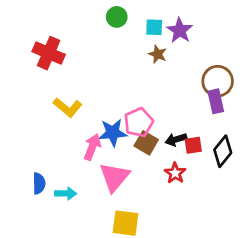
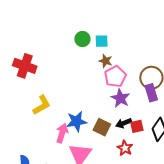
green circle: (117, 17) -> (82, 39), moved
purple star: (180, 30) -> (120, 98), moved
yellow L-shape: (68, 107) -> (42, 105), turned -65
pink pentagon: (139, 122) -> (115, 76), moved

